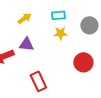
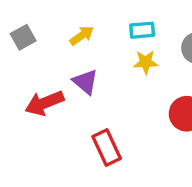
purple triangle: (26, 44) -> (85, 82), turned 35

